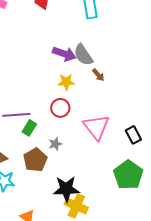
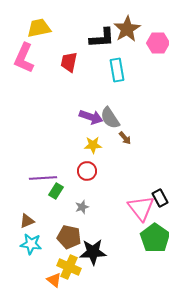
pink triangle: (96, 127) -> (141, 208), moved
brown pentagon: (35, 160) -> (69, 237), moved, turned -30
yellow cross: (76, 206) -> (69, 267), moved

